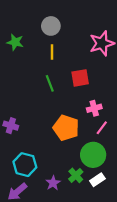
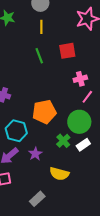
orange pentagon: (66, 128) -> (44, 112), moved, turned -30
purple star: (53, 183) -> (35, 154), moved

